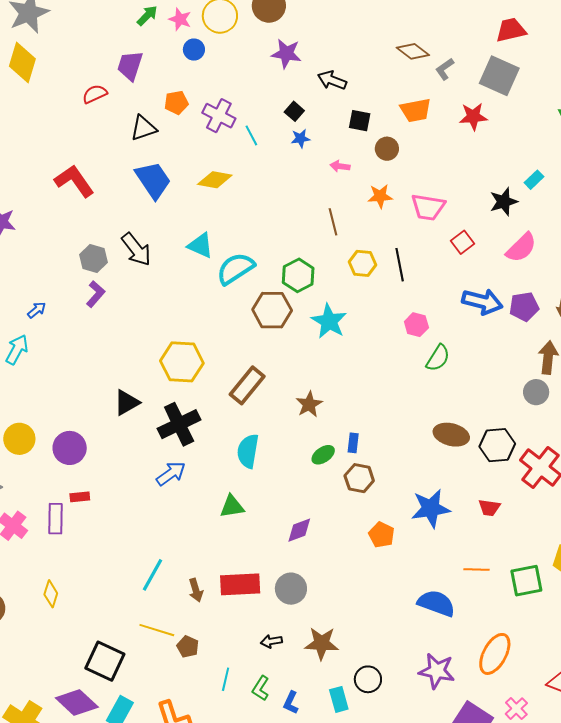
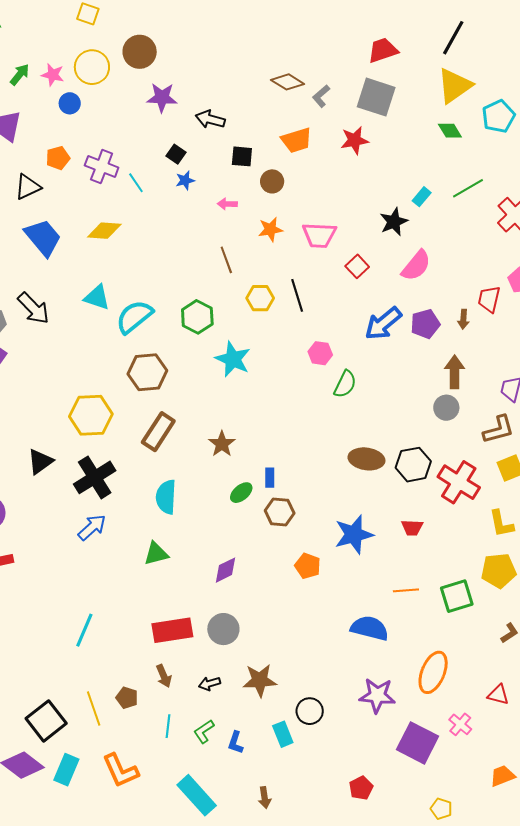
blue arrow: (482, 302) -> (383, 323), turned 132
brown hexagon: (272, 310) -> (147, 372), moved
brown arrow: (196, 590) -> (164, 676), moved
yellow line: (157, 630) -> (94, 709), moved, turned 60
black square: (105, 661) -> (46, 721), turned 33
green L-shape: (261, 688) -> (204, 731), turned 30

